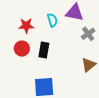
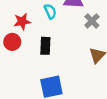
red circle: (22, 49) -> (12, 42), moved

